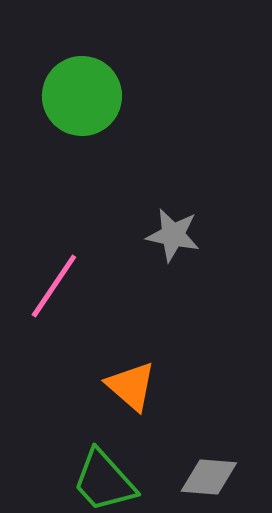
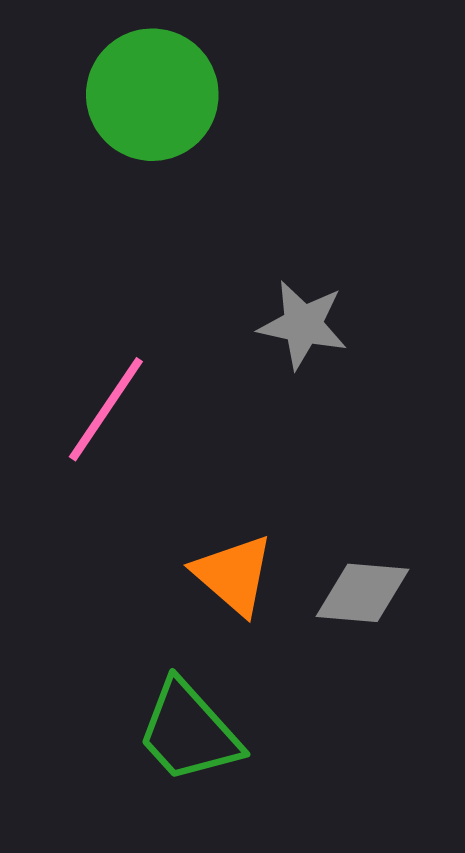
gray diamond: (209, 477) -> (362, 593), moved

